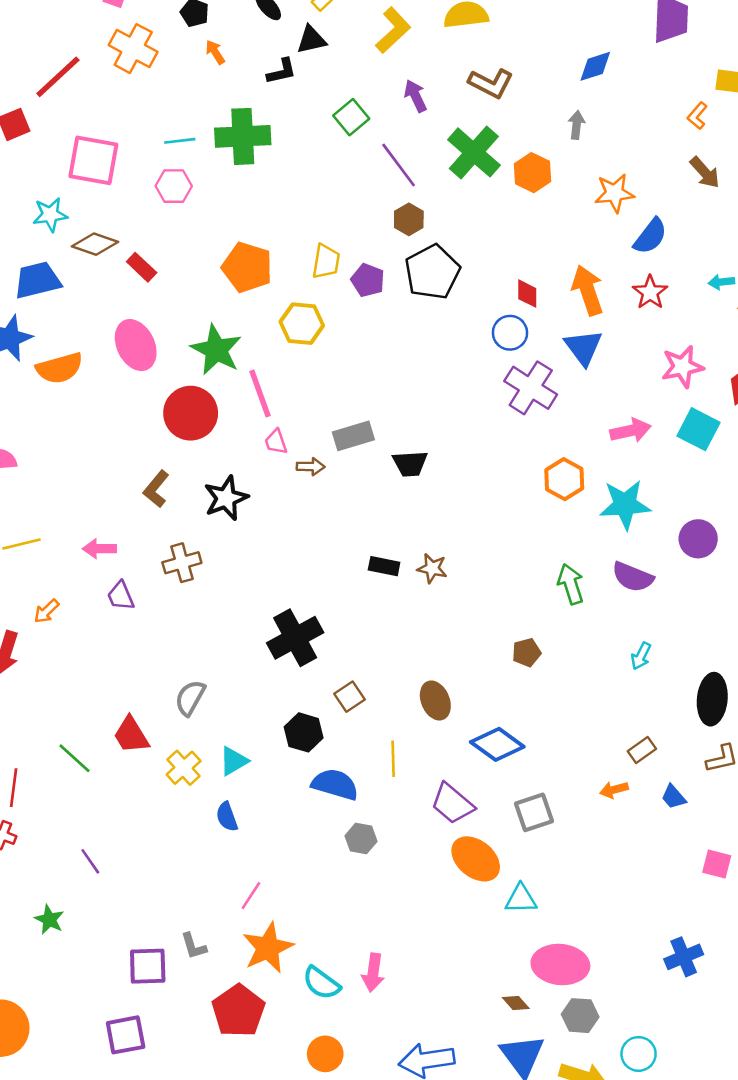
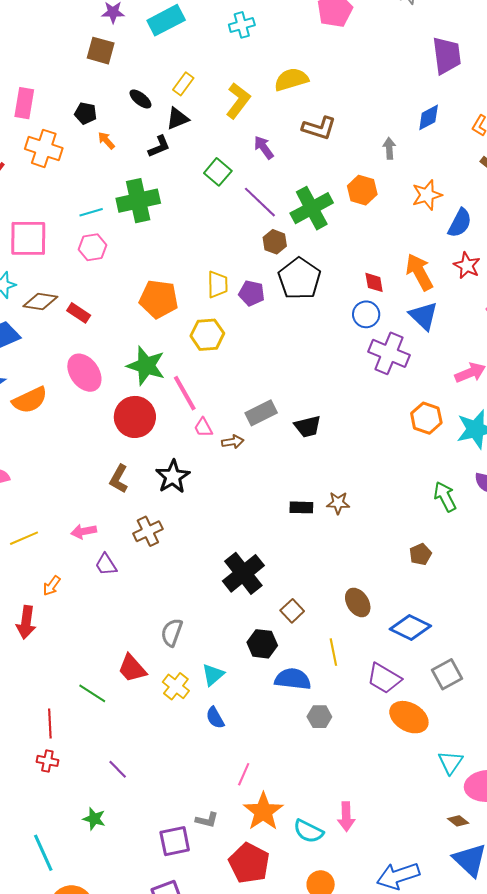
blue diamond: (595, 66) -> (429, 117), moved
green cross: (474, 152) -> (312, 208), moved, turned 30
cyan triangle: (521, 899) -> (450, 762), moved, turned -44
gray L-shape: (194, 946) -> (207, 820), turned -50

